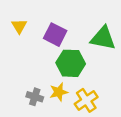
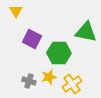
yellow triangle: (19, 26) -> (16, 11), moved
purple square: (55, 35) -> (32, 39), moved

